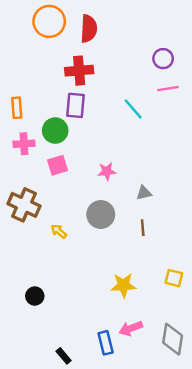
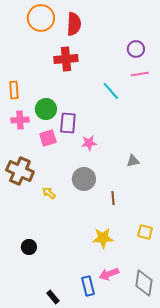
purple rectangle: (76, 105) -> (68, 123), moved
gray triangle: (144, 193) -> (133, 161), moved
brown line: (143, 228) -> (113, 198), moved

